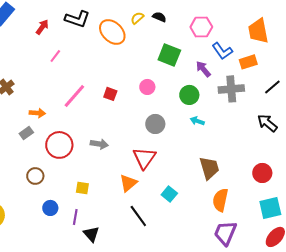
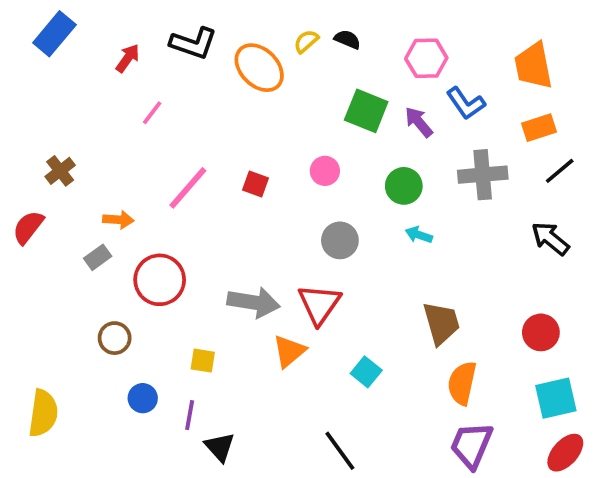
orange rectangle: (248, 62) -> (539, 128), moved
purple arrow: (203, 69) -> (419, 122), moved
gray arrow: (99, 144) -> (254, 302), moved, size x1.5
black line: (138, 216) -> (340, 451), moved

